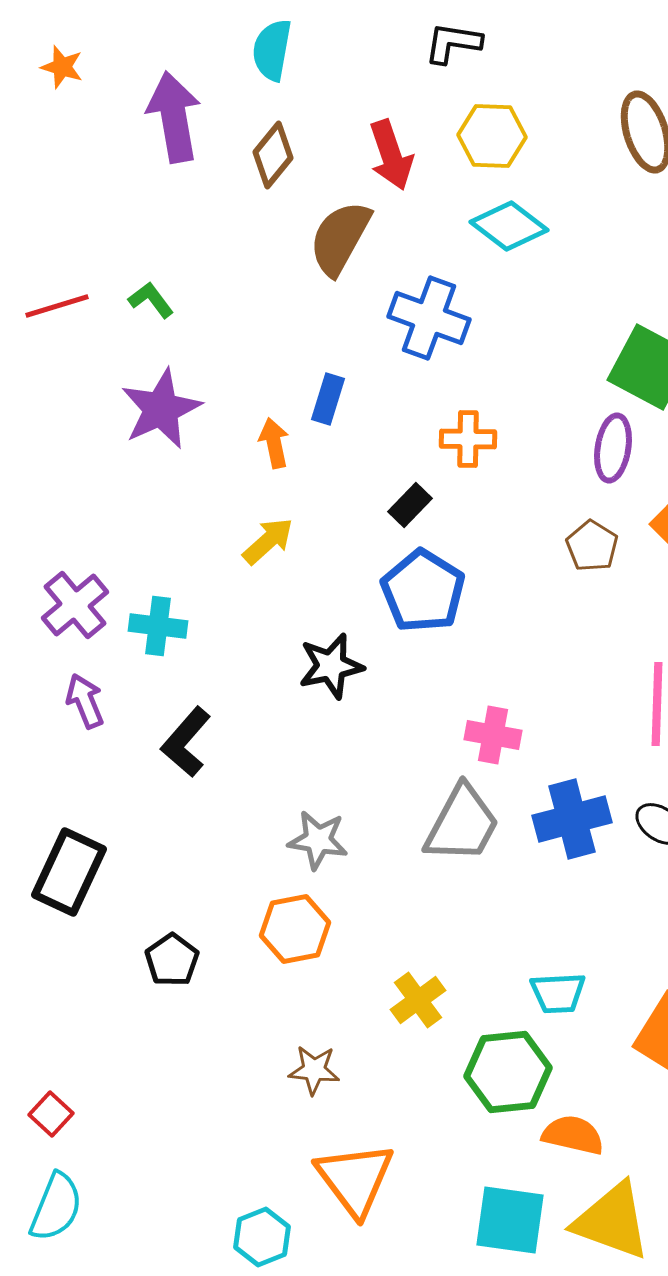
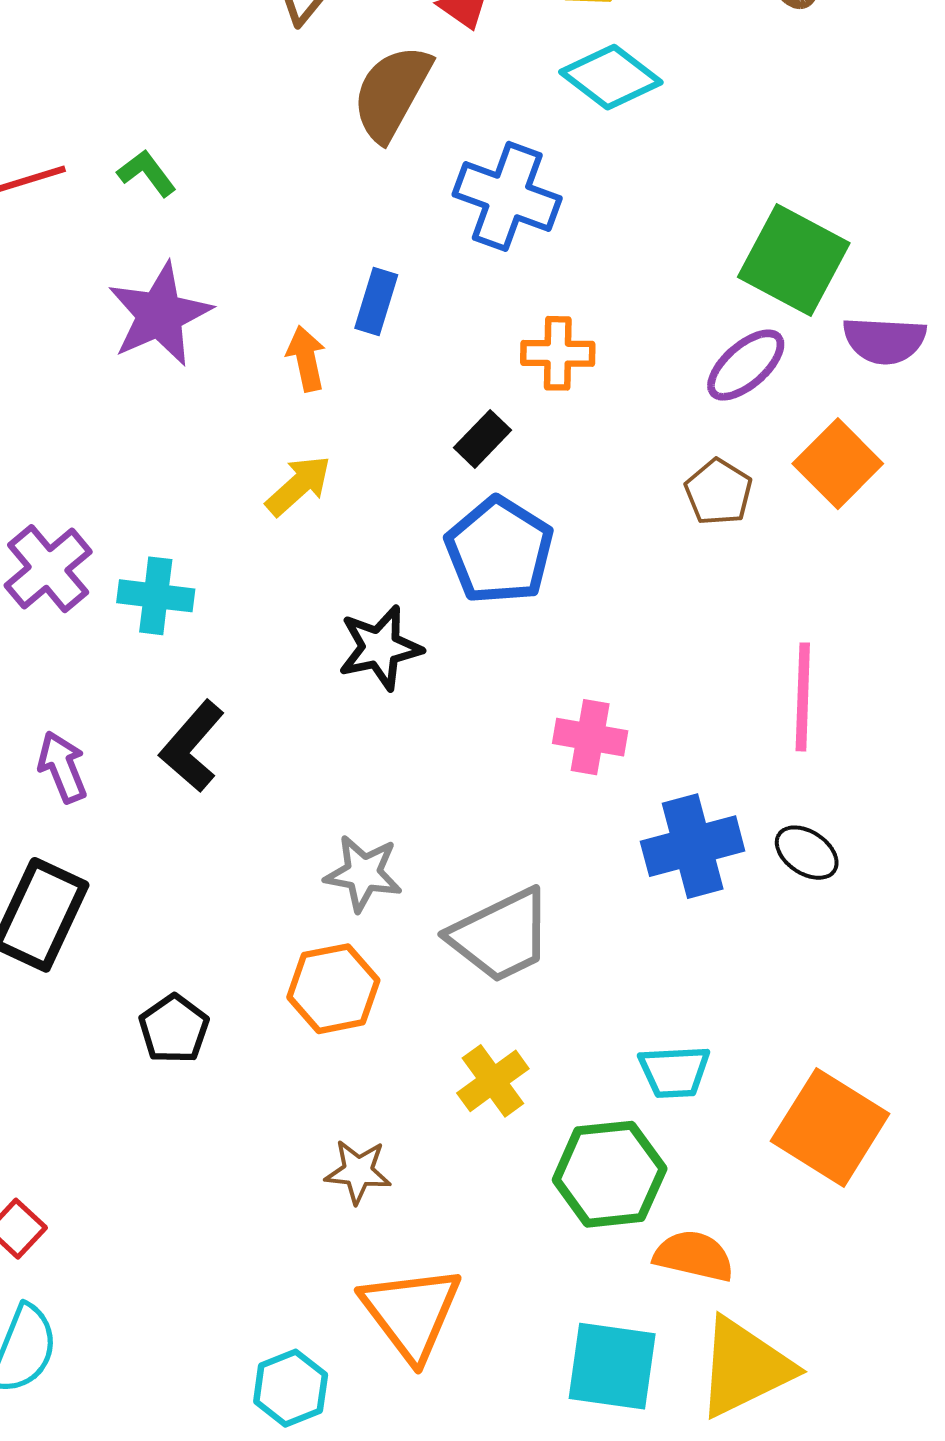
purple ellipse: (613, 448) -> (746, 365), turned 40
purple arrow: (85, 701) -> (62, 767), moved
gray trapezoid: (462, 824) -> (501, 936), moved, turned 36
yellow triangle: (612, 1221) -> (744, 1367), turned -46

